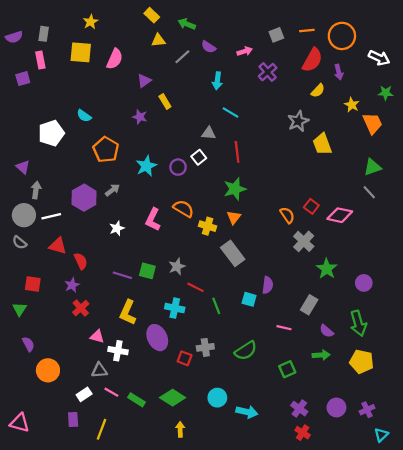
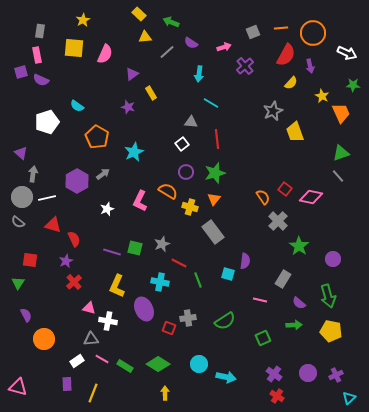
purple semicircle: (14, 37) -> (41, 80), moved, turned 42
purple circle: (178, 167) -> (186, 172), moved

